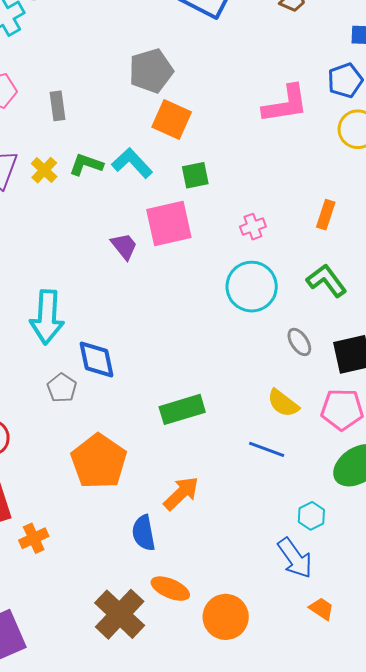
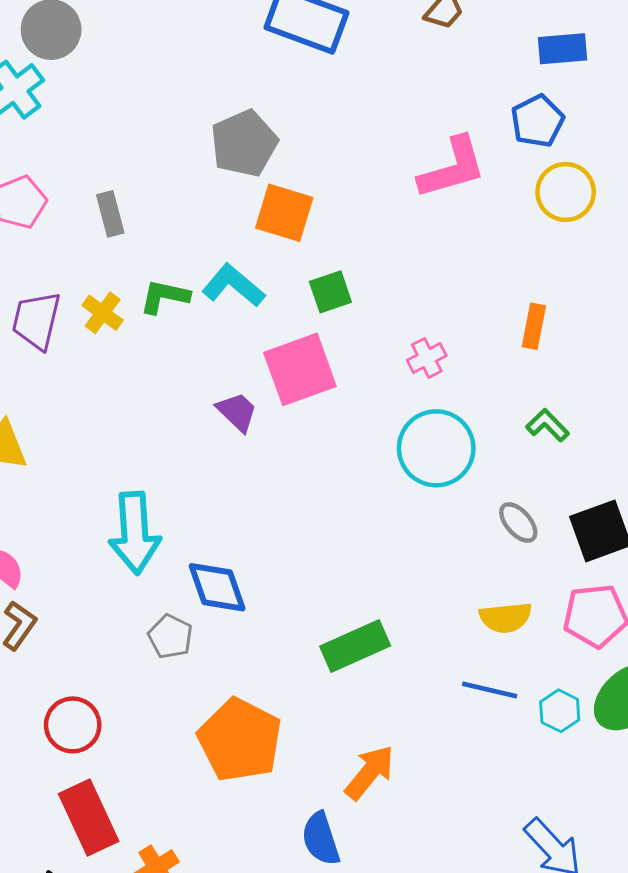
green L-shape: (327, 281) -> (548, 425), size x0.7
yellow semicircle: (283, 403) -> (505, 618), turned -36
cyan hexagon: (311, 516) -> (560, 711), moved

